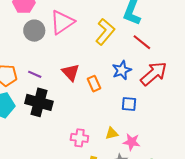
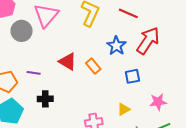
black cross: (39, 102) -> (45, 99), size x0.6
pink star: (132, 142) -> (158, 102), moved

